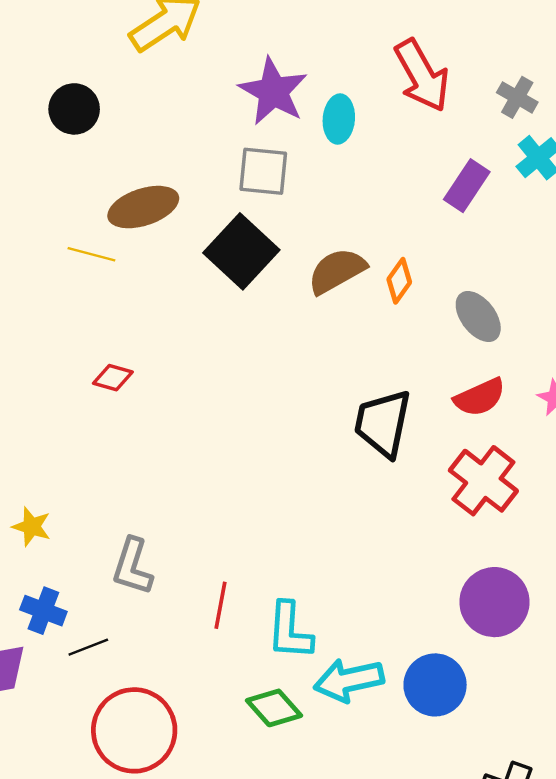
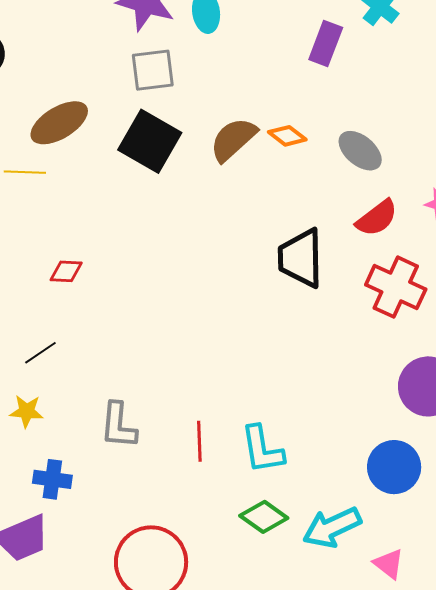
orange diamond: (399, 281) -> (287, 136), turned -75
black line: (88, 647) -> (40, 353), moved
cyan arrow: (349, 680) -> (332, 527), moved

